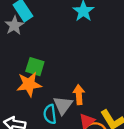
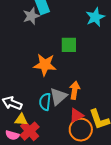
green square: (35, 67) -> (69, 45), moved, turned -30
orange star: (29, 84) -> (45, 65), moved

